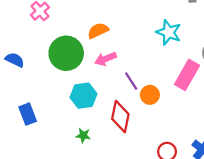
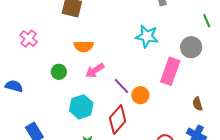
orange semicircle: (98, 31) -> (84, 46), turned -144
green circle: (66, 53) -> (59, 72), size x0.5
red diamond: (120, 117) -> (118, 119), turned 40

